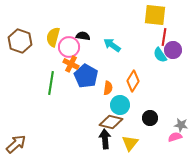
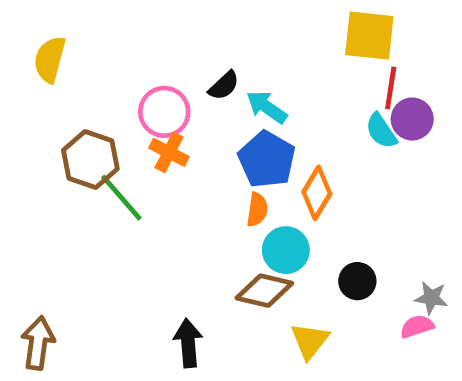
black semicircle: (83, 36) -> (224, 86), moved, turned 128
yellow semicircle: (53, 37) -> (50, 59), moved
brown hexagon: (20, 41) -> (90, 160), moved
blue pentagon: (86, 76) -> (267, 160), moved
green line: (51, 83) -> (121, 198), turned -50
black arrow: (105, 139) -> (188, 343), moved
brown arrow: (16, 144) -> (38, 343), turned -40

